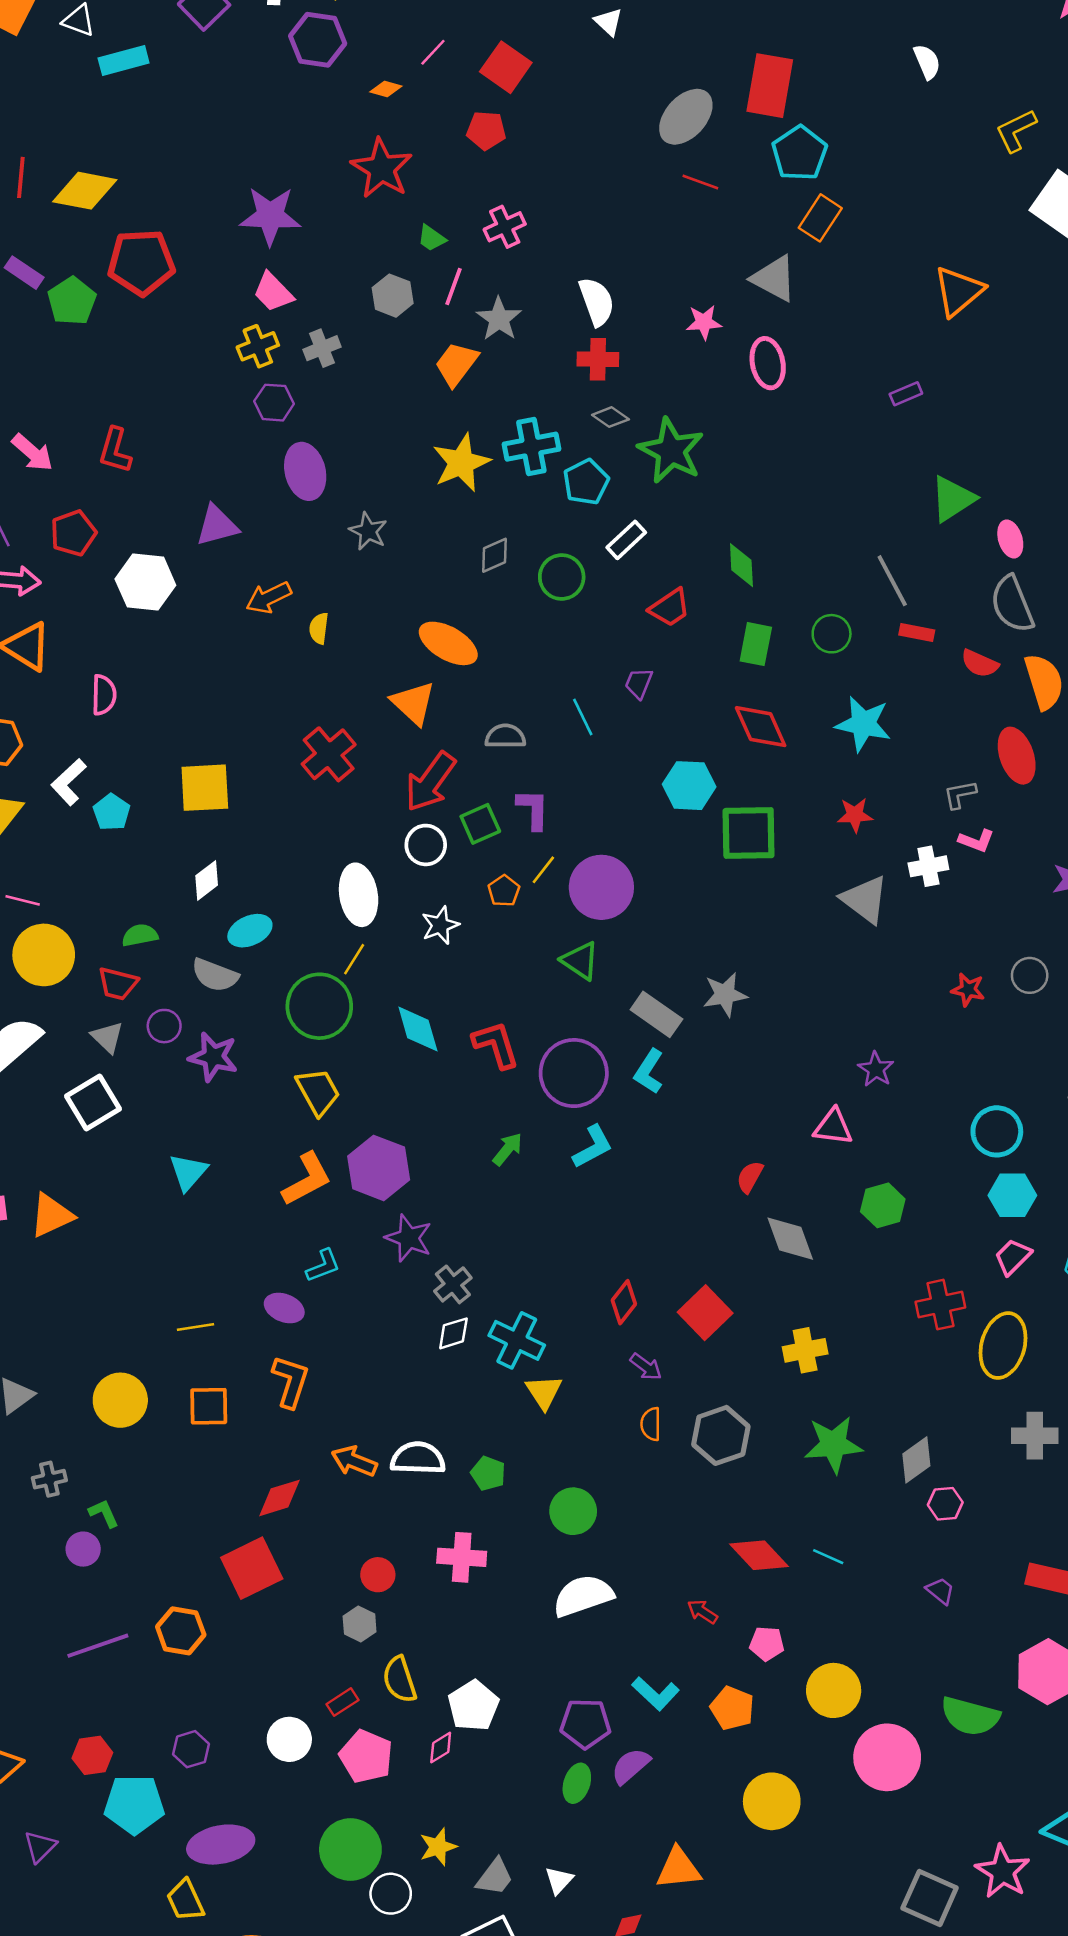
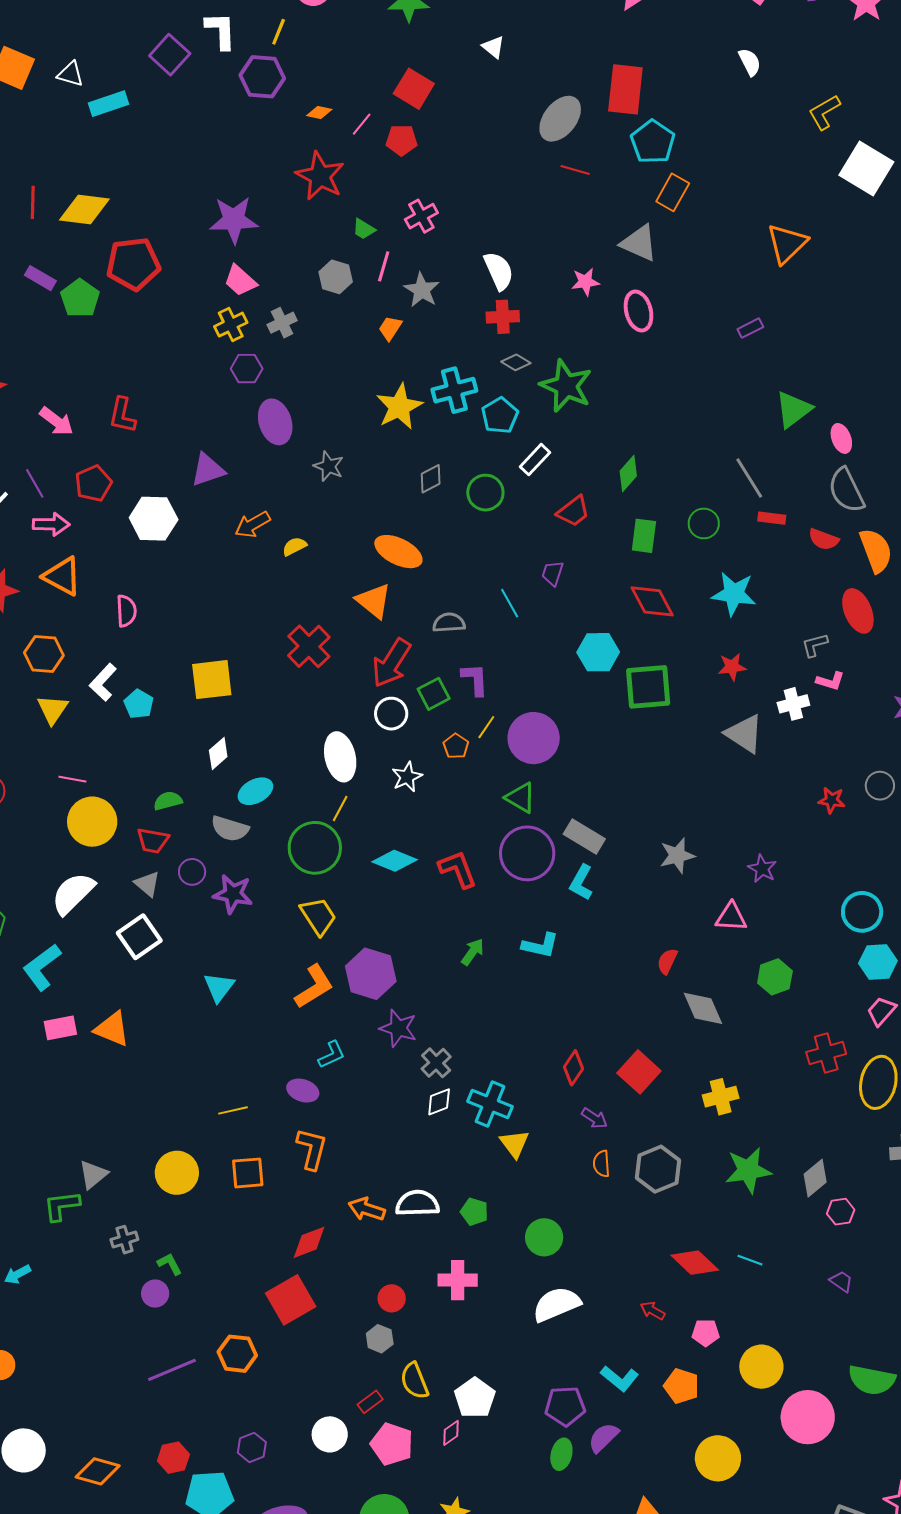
pink line: (433, 52) -> (362, 124), moved
orange trapezoid: (456, 364) -> (390, 328), size x0.7
green diamond: (741, 565) -> (628, 473), turned 48
yellow semicircle: (319, 628) -> (294, 546), turned 60
gray star: (725, 995) -> (677, 855), moved
cyan diamond: (418, 1029) -> (395, 861), turned -48
purple circle: (574, 1073) -> (527, 853), moved
cyan L-shape: (593, 1147) -> (540, 945), turned 45
orange triangle: (51, 1215) -> (112, 1029), turned 51

